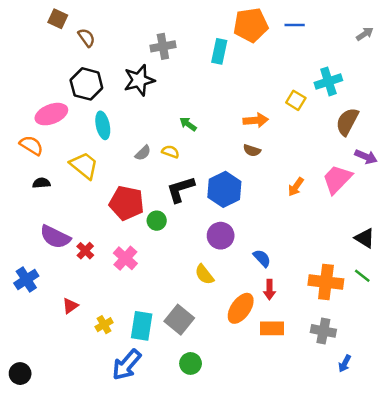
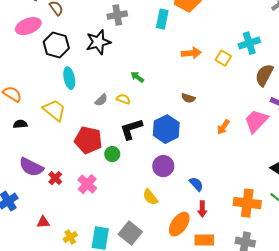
pink ellipse: (51, 114) -> (28, 26), moved
orange arrow: (256, 120) -> (191, 53), moved
red triangle: (70, 306) -> (43, 222), turned 32

